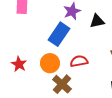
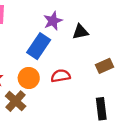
brown cross: (62, 84) -> (16, 101), moved

